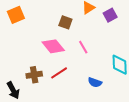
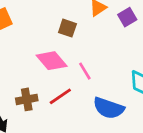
pink line: (83, 47) -> (85, 71), moved
blue semicircle: (95, 82) -> (109, 108), size x1.6

